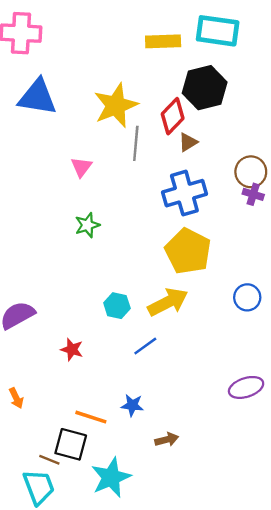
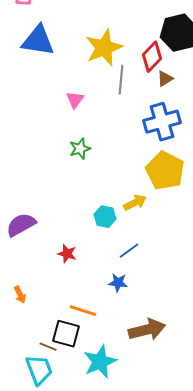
yellow arrow: (168, 302) -> (135, 203), moved, size x0.7
blue star: (132, 405) -> (118, 283), moved
brown arrow: (167, 440) -> (147, 330), size x1.8

